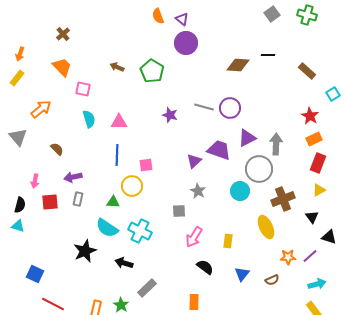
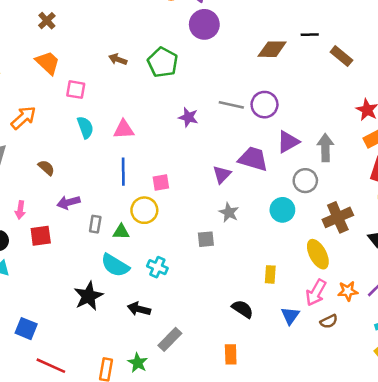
brown rectangle: (307, 71) -> (341, 56), moved
gray circle: (259, 169) -> (305, 181), size x0.7
gray rectangle: (78, 199) -> (95, 224), moved
cyan cross: (140, 231) -> (157, 267), size x0.7
pink arrow: (194, 237) -> (316, 293), moved

